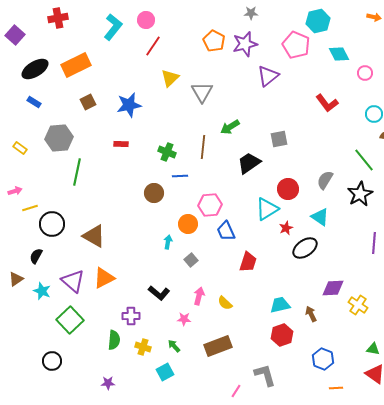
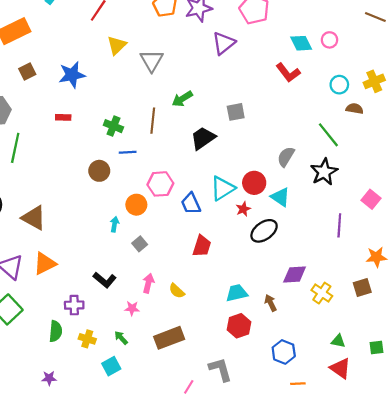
cyan diamond: (339, 54) -> (301, 43), moved
red circle: (288, 189) -> (254, 183), moved
blue trapezoid: (226, 231) -> (191, 204), moved

